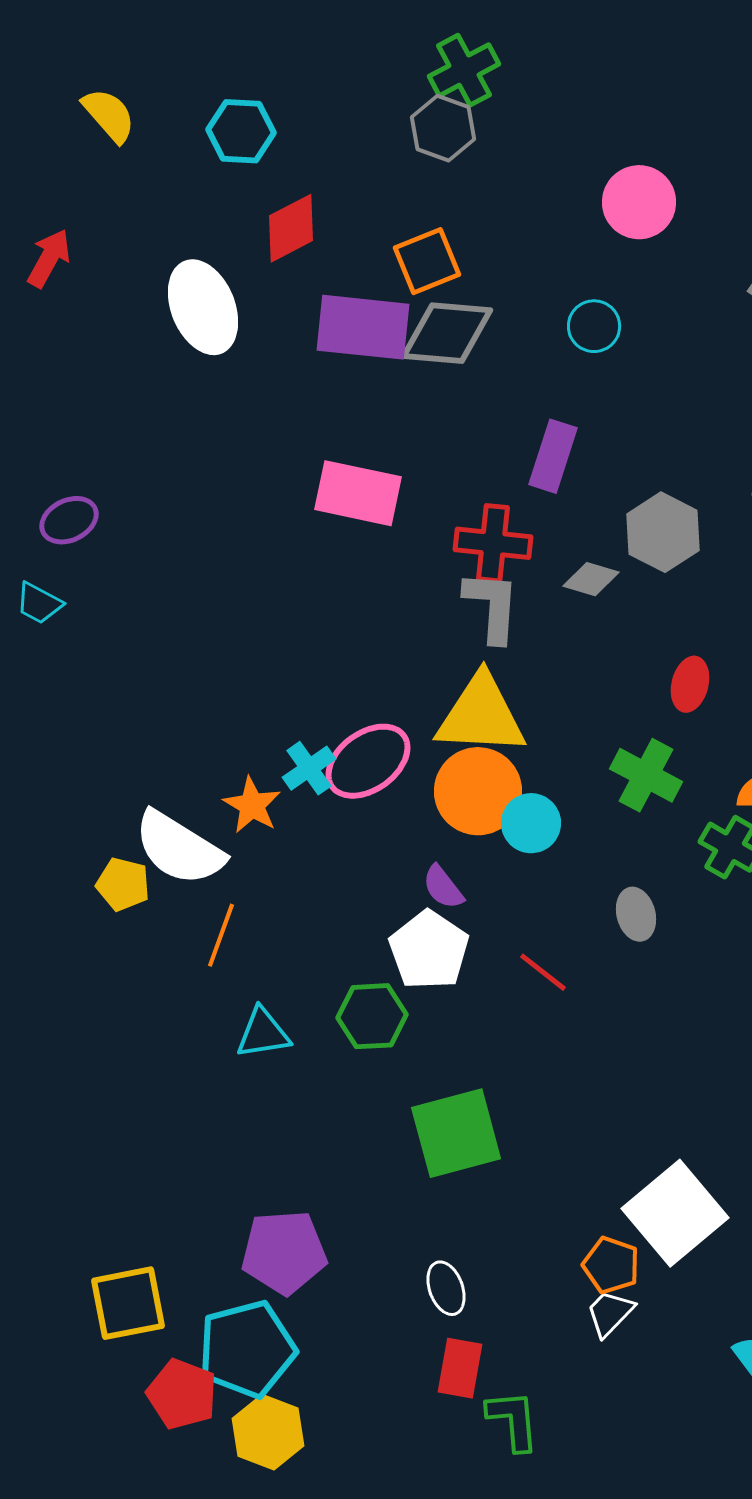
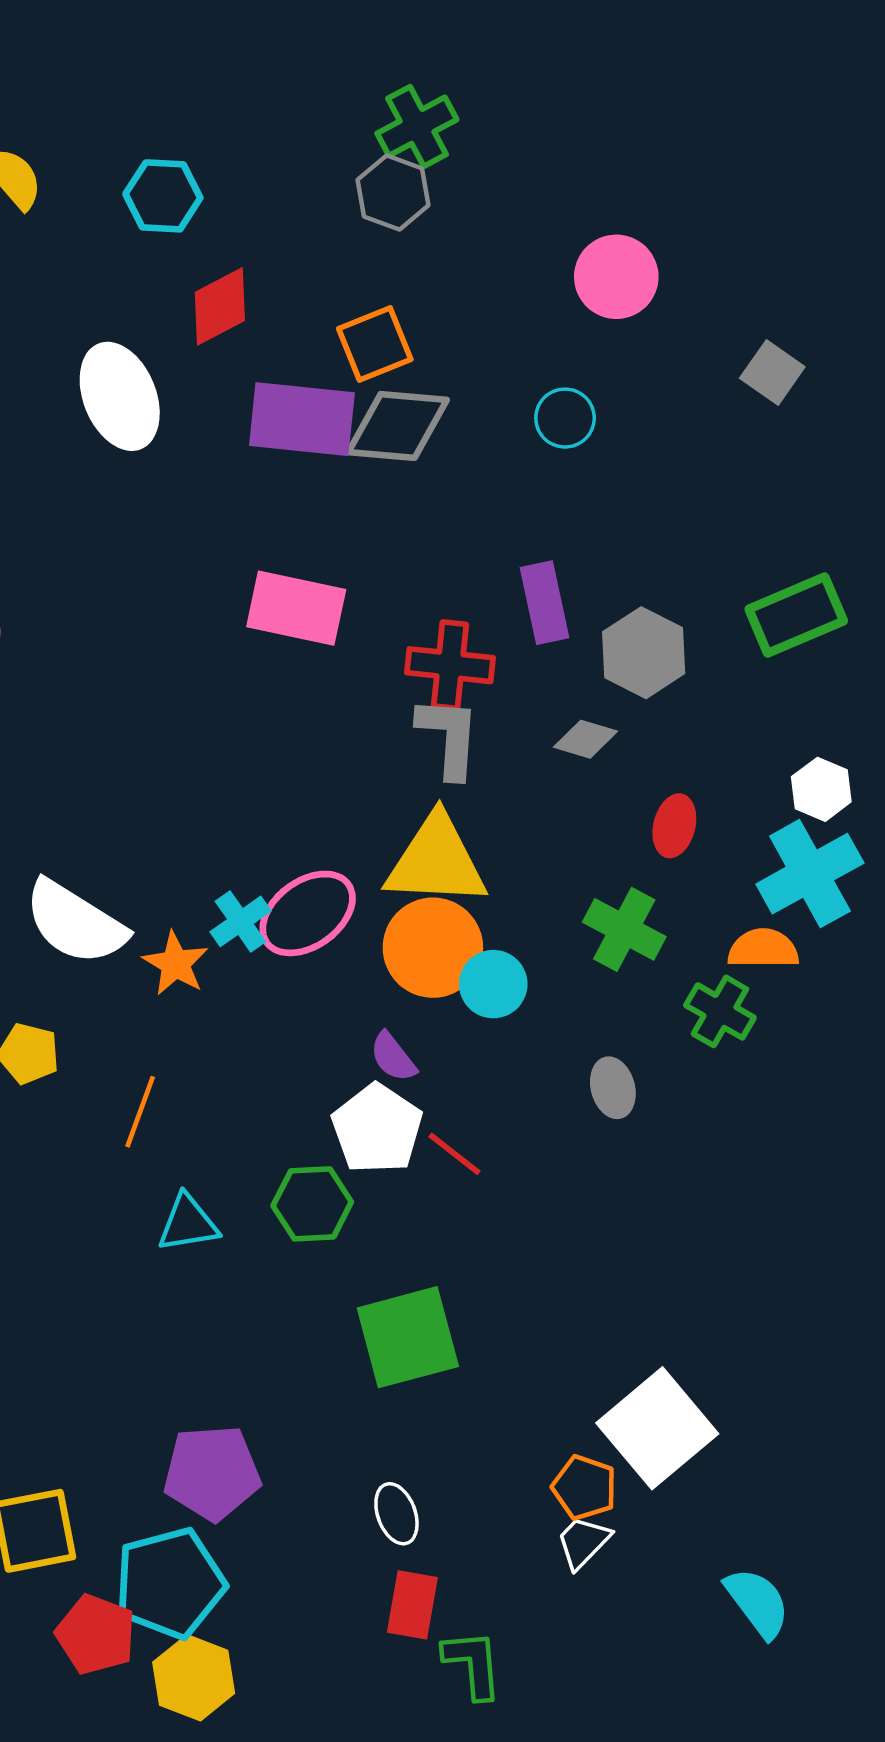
purple rectangle: (553, 456) -> (545, 603), moved, turned -30
gray diamond: (591, 579) -> (586, 739), moved
white semicircle: (179, 848) -> (75, 923), moved
red line: (543, 972) -> (455, 1154), moved

